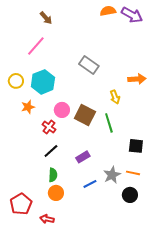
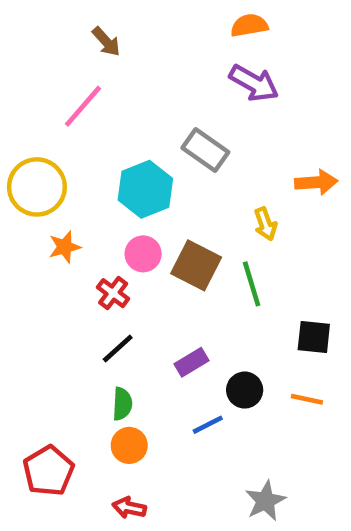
purple arrow: (132, 15) -> (254, 83), moved
yellow circle: (16, 81) -> (37, 187), size x1.6
cyan hexagon: (43, 82) -> (145, 189), moved
gray star: (112, 175) -> (265, 501), moved
black circle: (130, 195) -> (245, 390), moved
red arrow: (47, 219) -> (129, 508), moved

